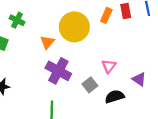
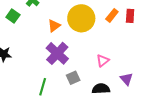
gray square: (90, 85) -> (73, 78), moved

